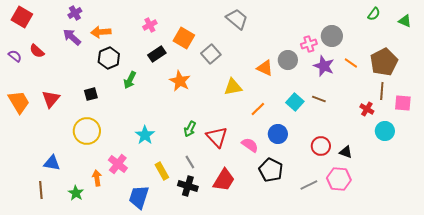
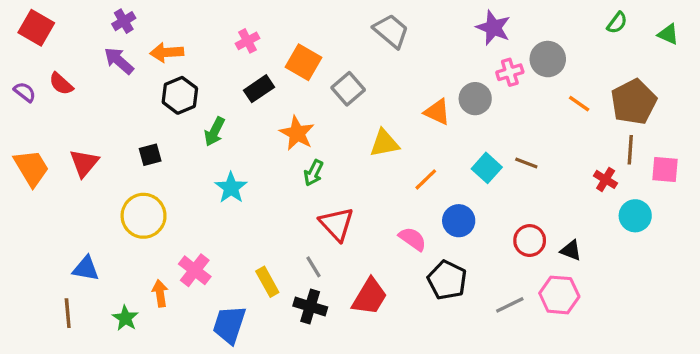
purple star: (324, 66) -> (493, 28), moved
green arrow: (190, 129) -> (313, 173), moved
cyan star: (145, 135) -> (231, 188), moved
red triangle: (217, 137) -> (337, 224), moved

